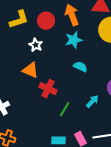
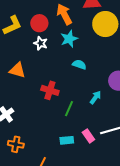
white star: (36, 45) -> (40, 43), moved
orange triangle: (30, 70) -> (17, 70), moved

